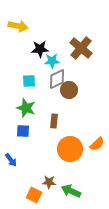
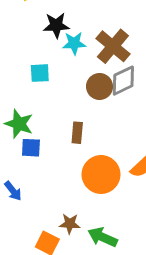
brown cross: (81, 48) -> (113, 46), moved
gray diamond: (57, 79) -> (123, 81), moved
green star: (26, 108) -> (19, 124), moved

